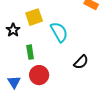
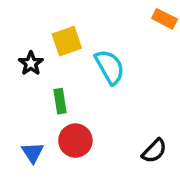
black semicircle: (81, 62) -> (154, 151), moved

